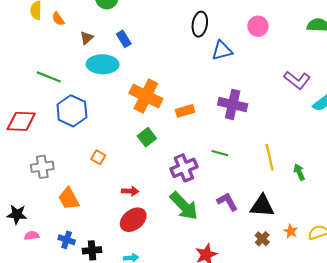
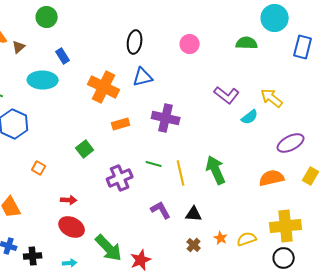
brown triangle: (87, 38) -> (19, 47), moved
blue triangle: (222, 51) -> (143, 77), moved
orange cross: (146, 96) -> (104, 87), moved
yellow line: (270, 157) -> (181, 173), moved
green arrow: (299, 172) -> (216, 170), moved, size x1.8
green arrow: (184, 206) -> (109, 248), moved
black triangle: (262, 206) -> (194, 214), size x0.7
red ellipse: (133, 220) -> (72, 227), turned 65

